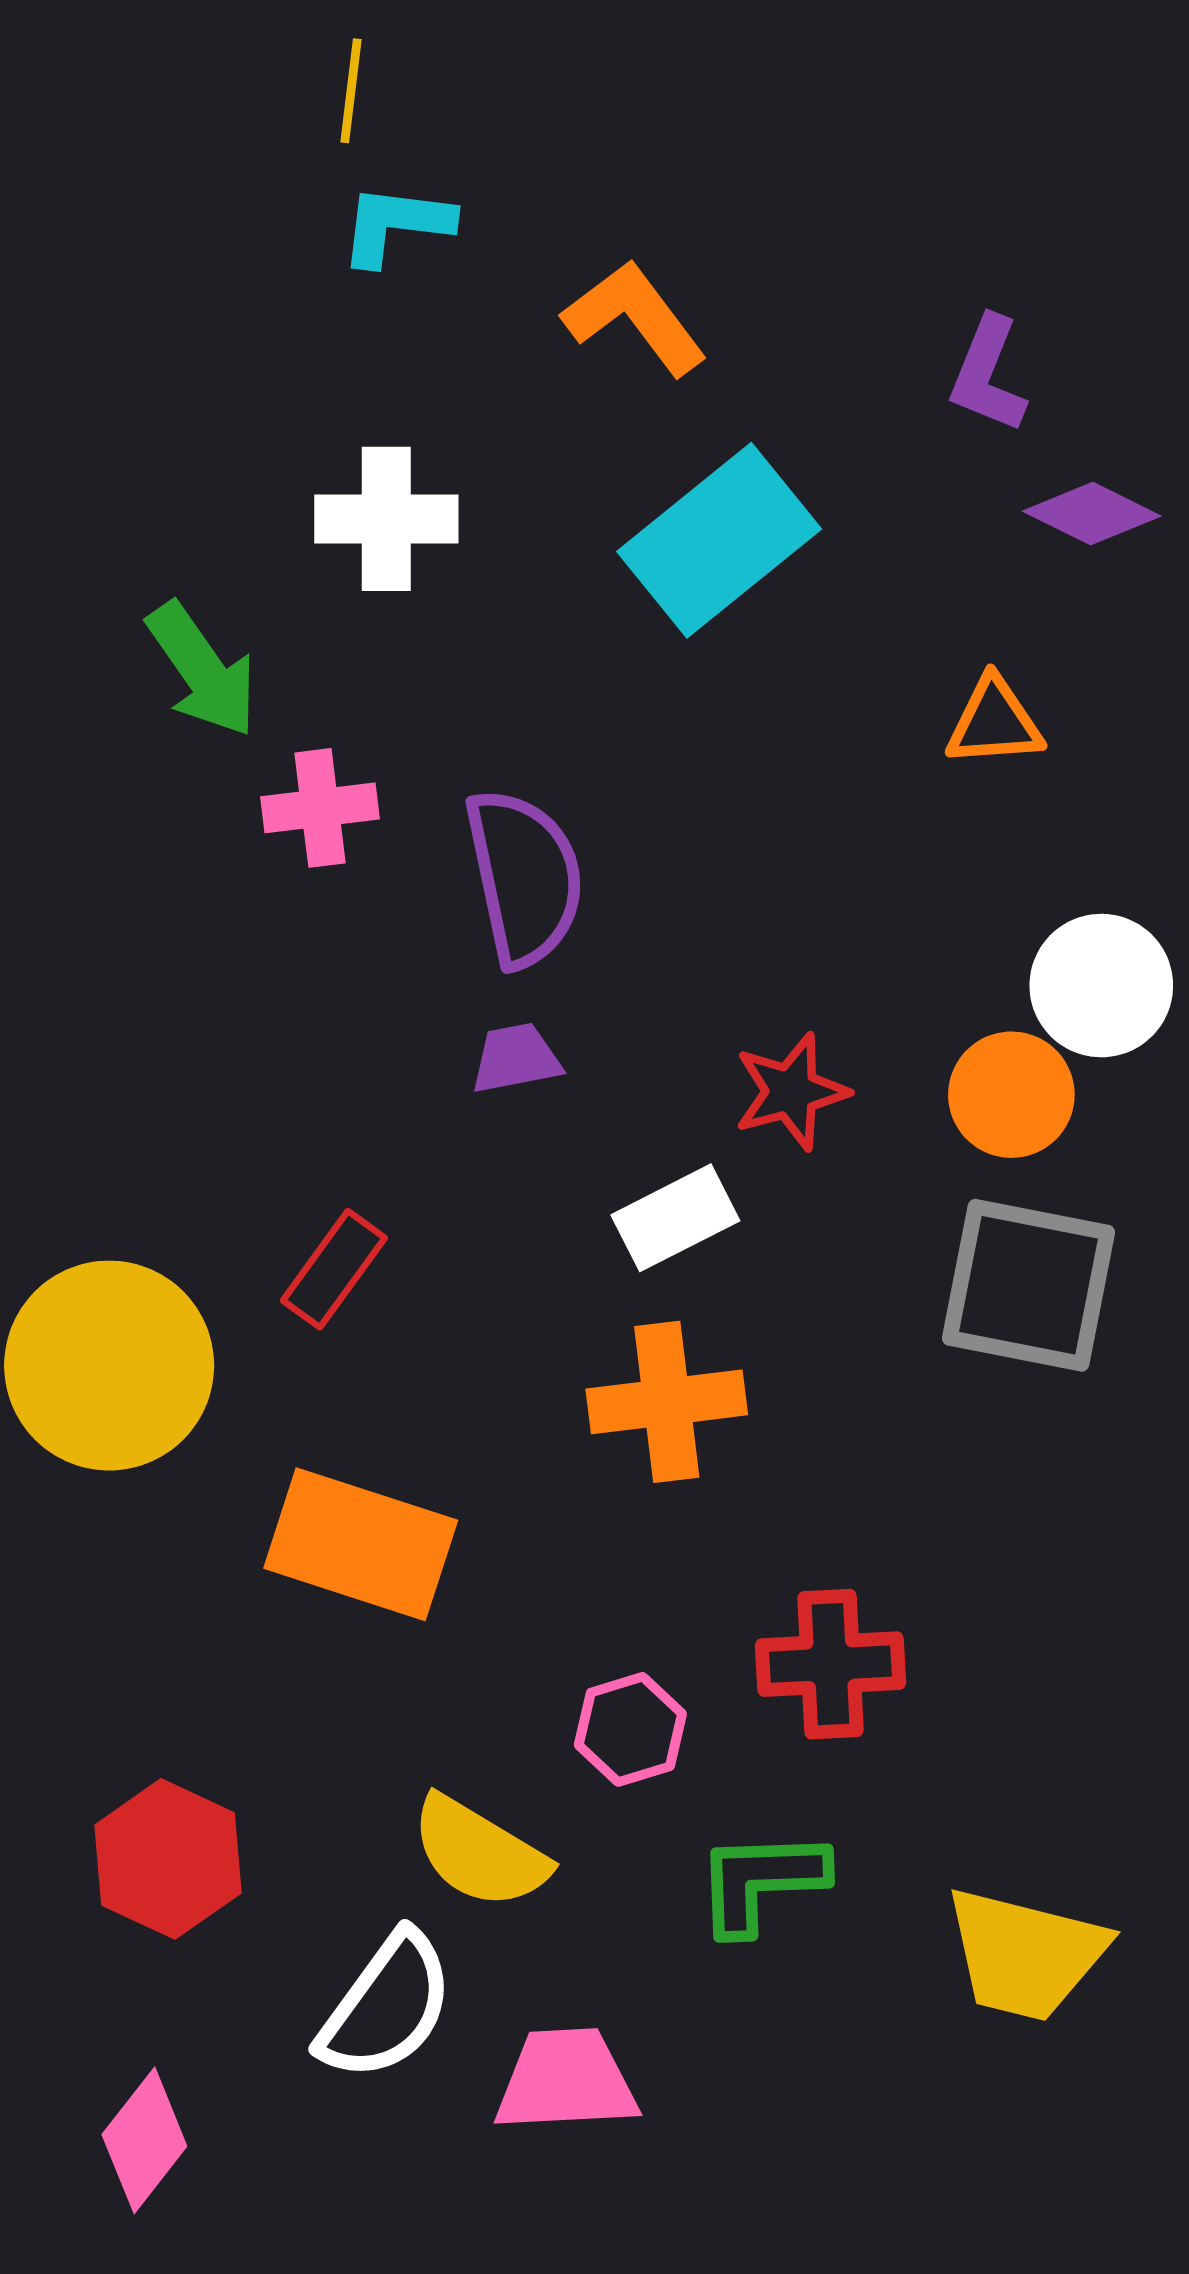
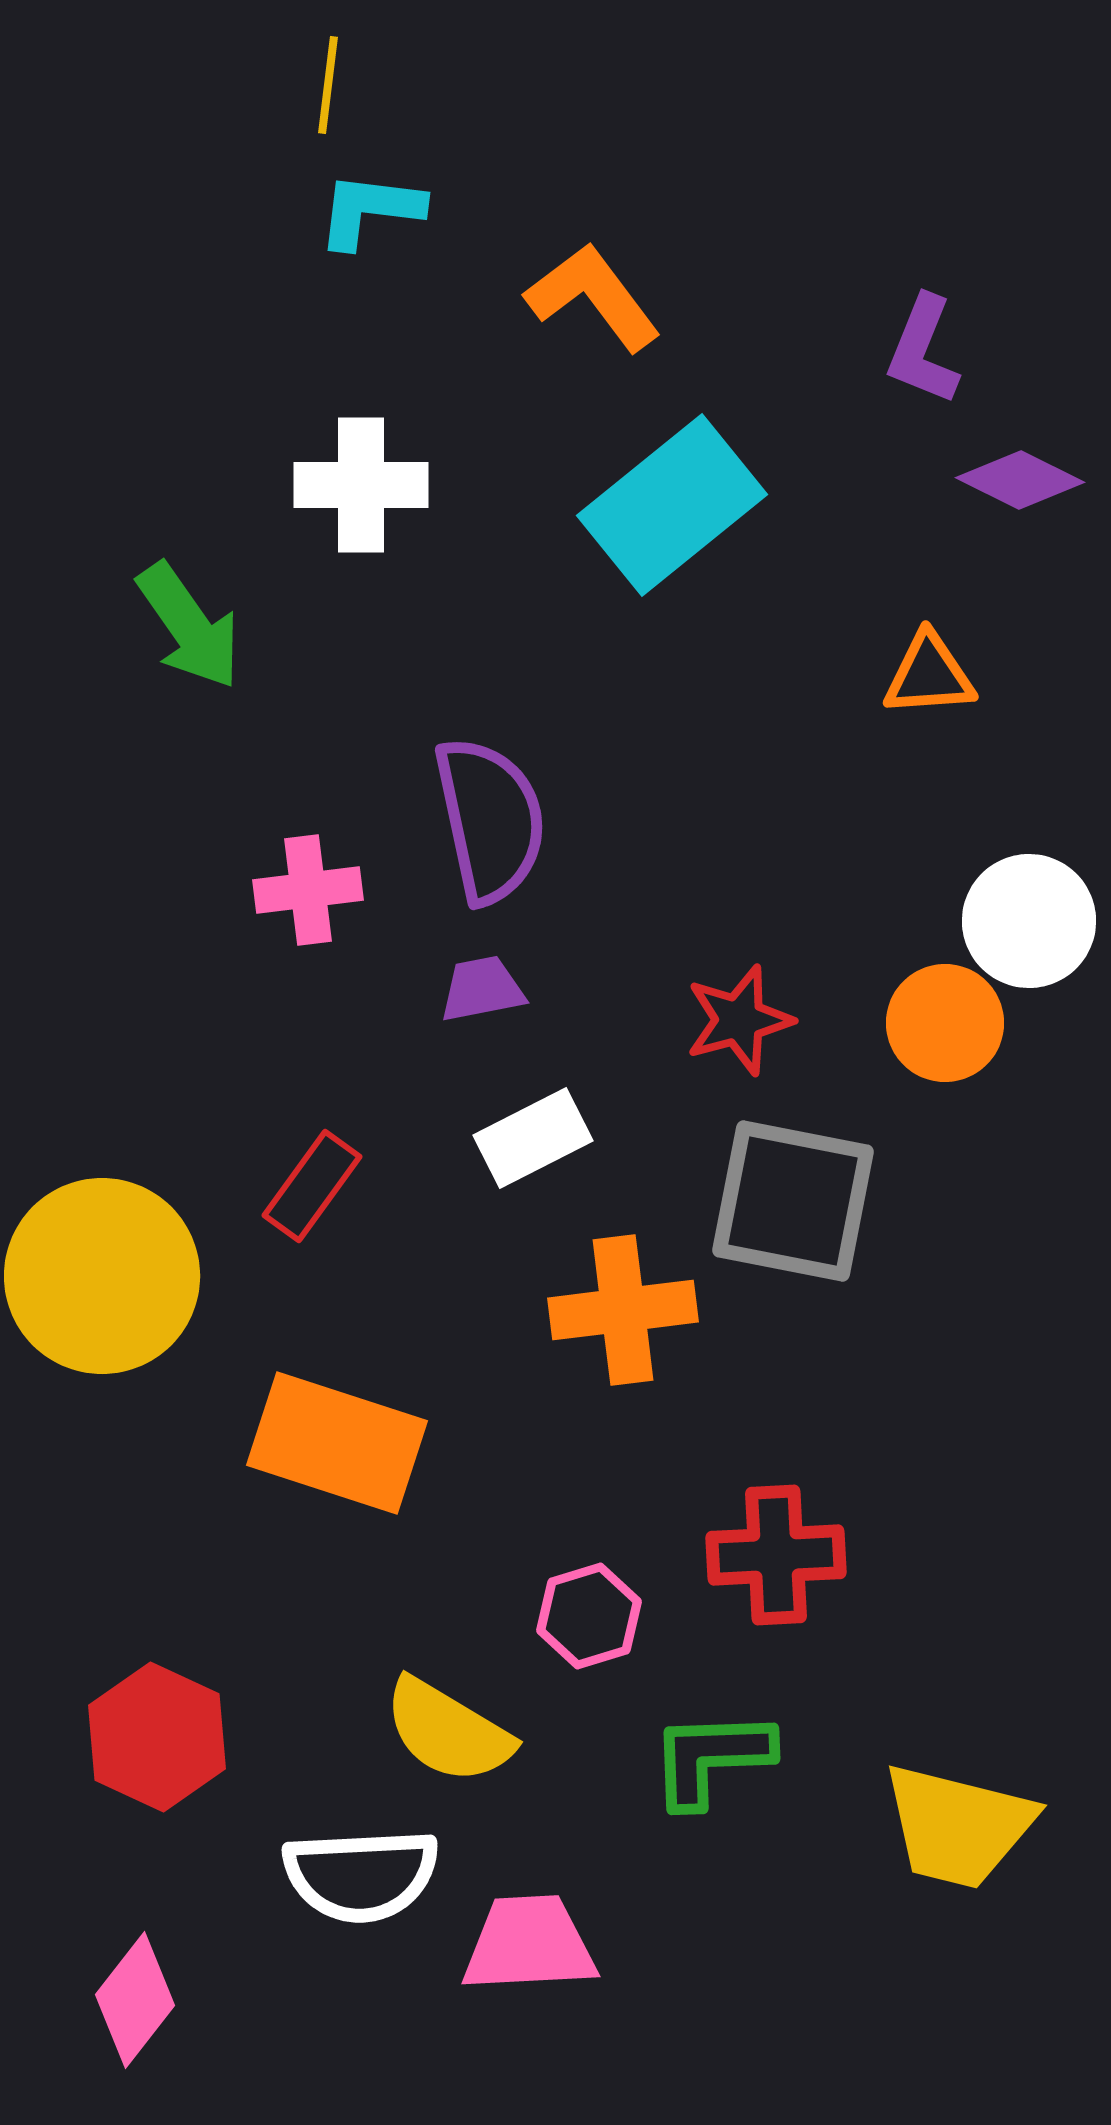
pink cross: (320, 808) -> (308, 890), moved
white rectangle: (675, 1218) -> (533, 1138), moved
gray square: (1029, 1285) -> (793, 1201), moved
white semicircle: (386, 2007) -> (361, 1875), turned 51

